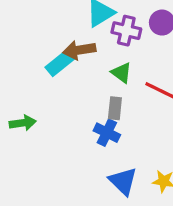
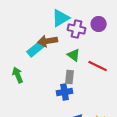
green arrow: (23, 123) -> (18, 75), moved, turned -105
blue cross: (107, 133) -> (65, 92), turned -35

